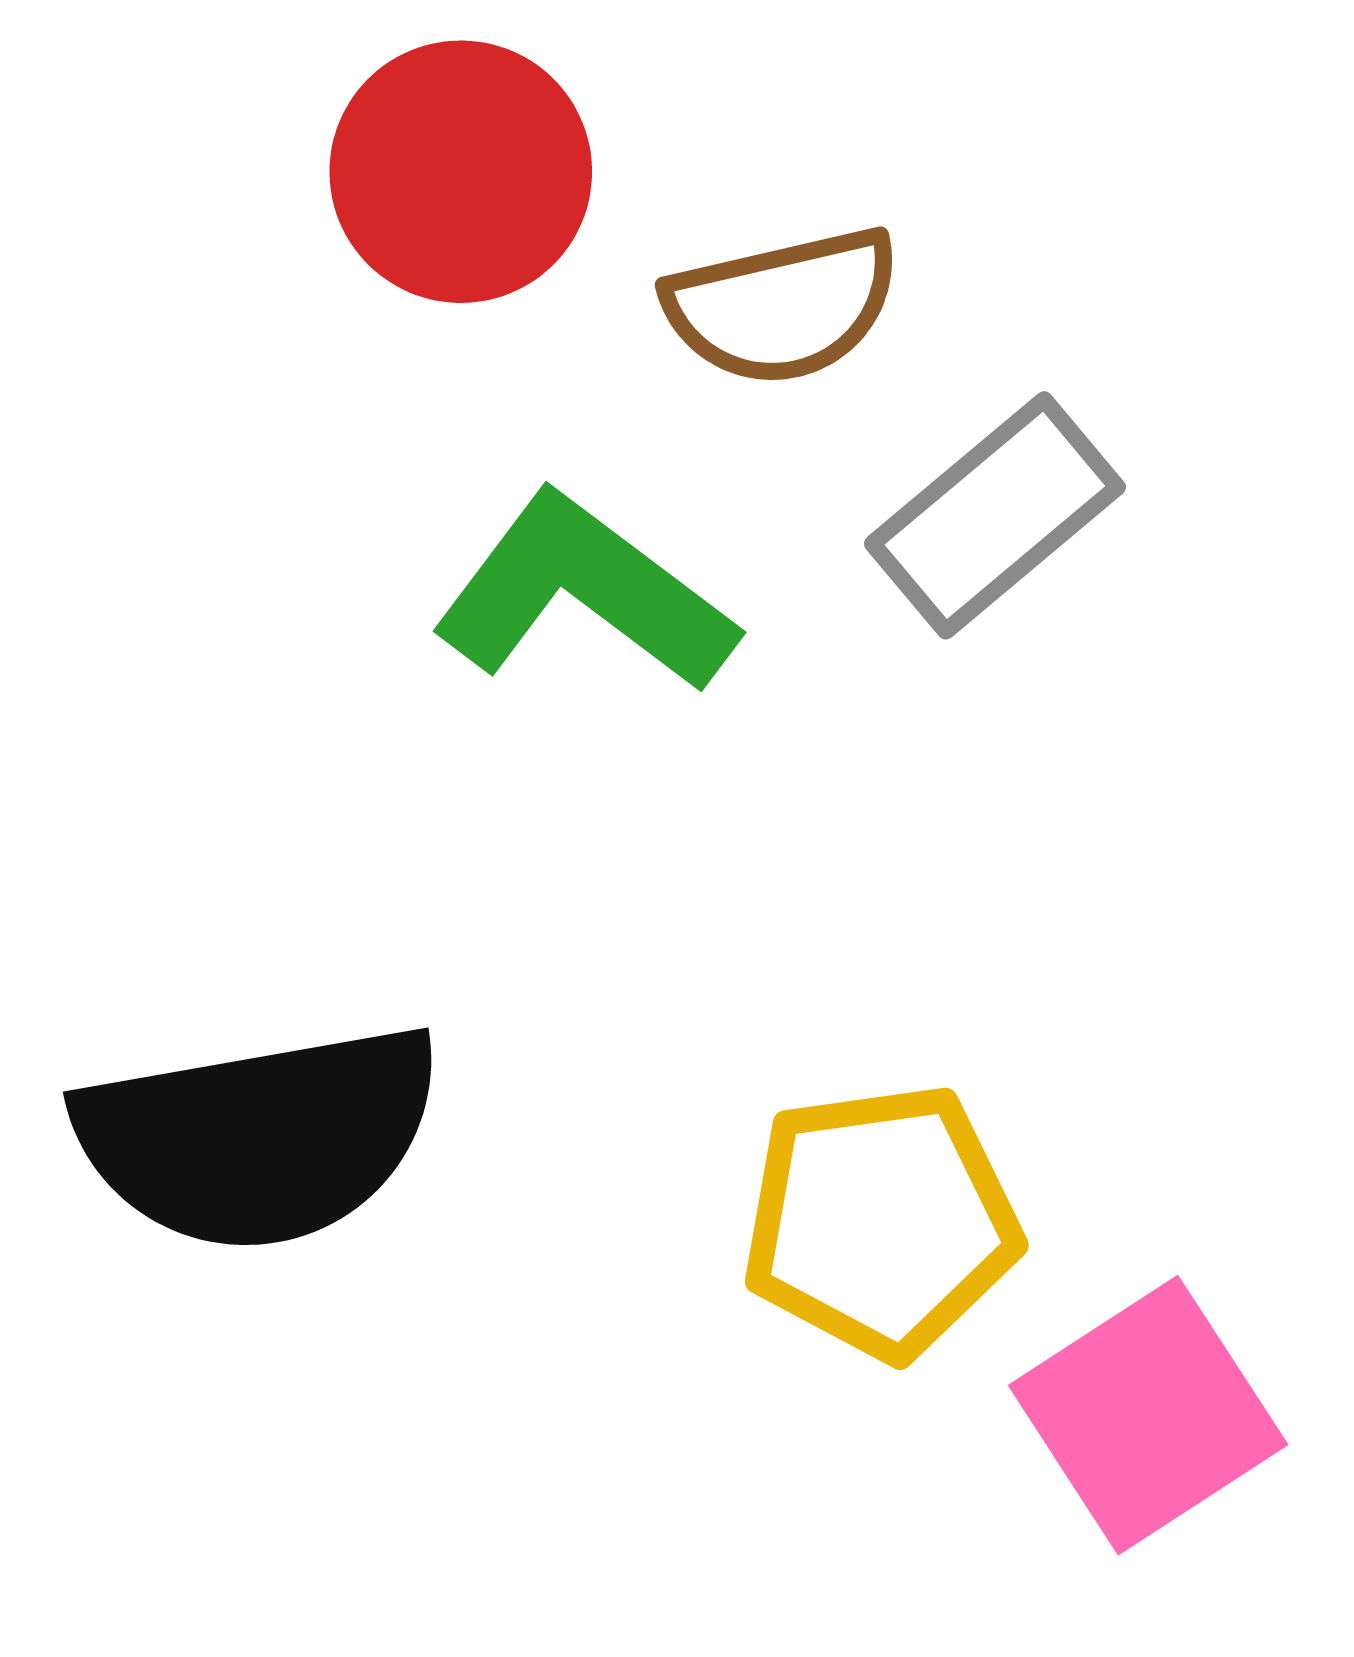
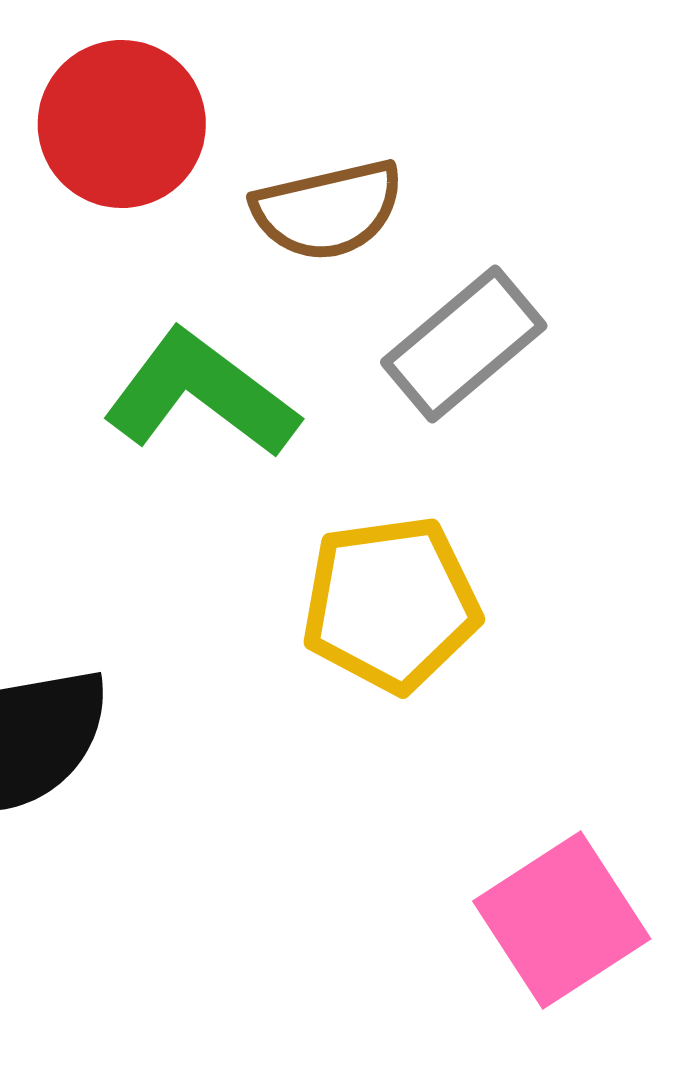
yellow pentagon: (881, 1221) -> (391, 604), moved

